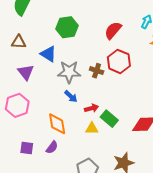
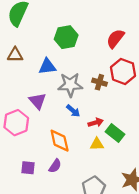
blue triangle: (48, 54) -> (47, 66), turned -36
purple triangle: (26, 72) -> (38, 101), moved

